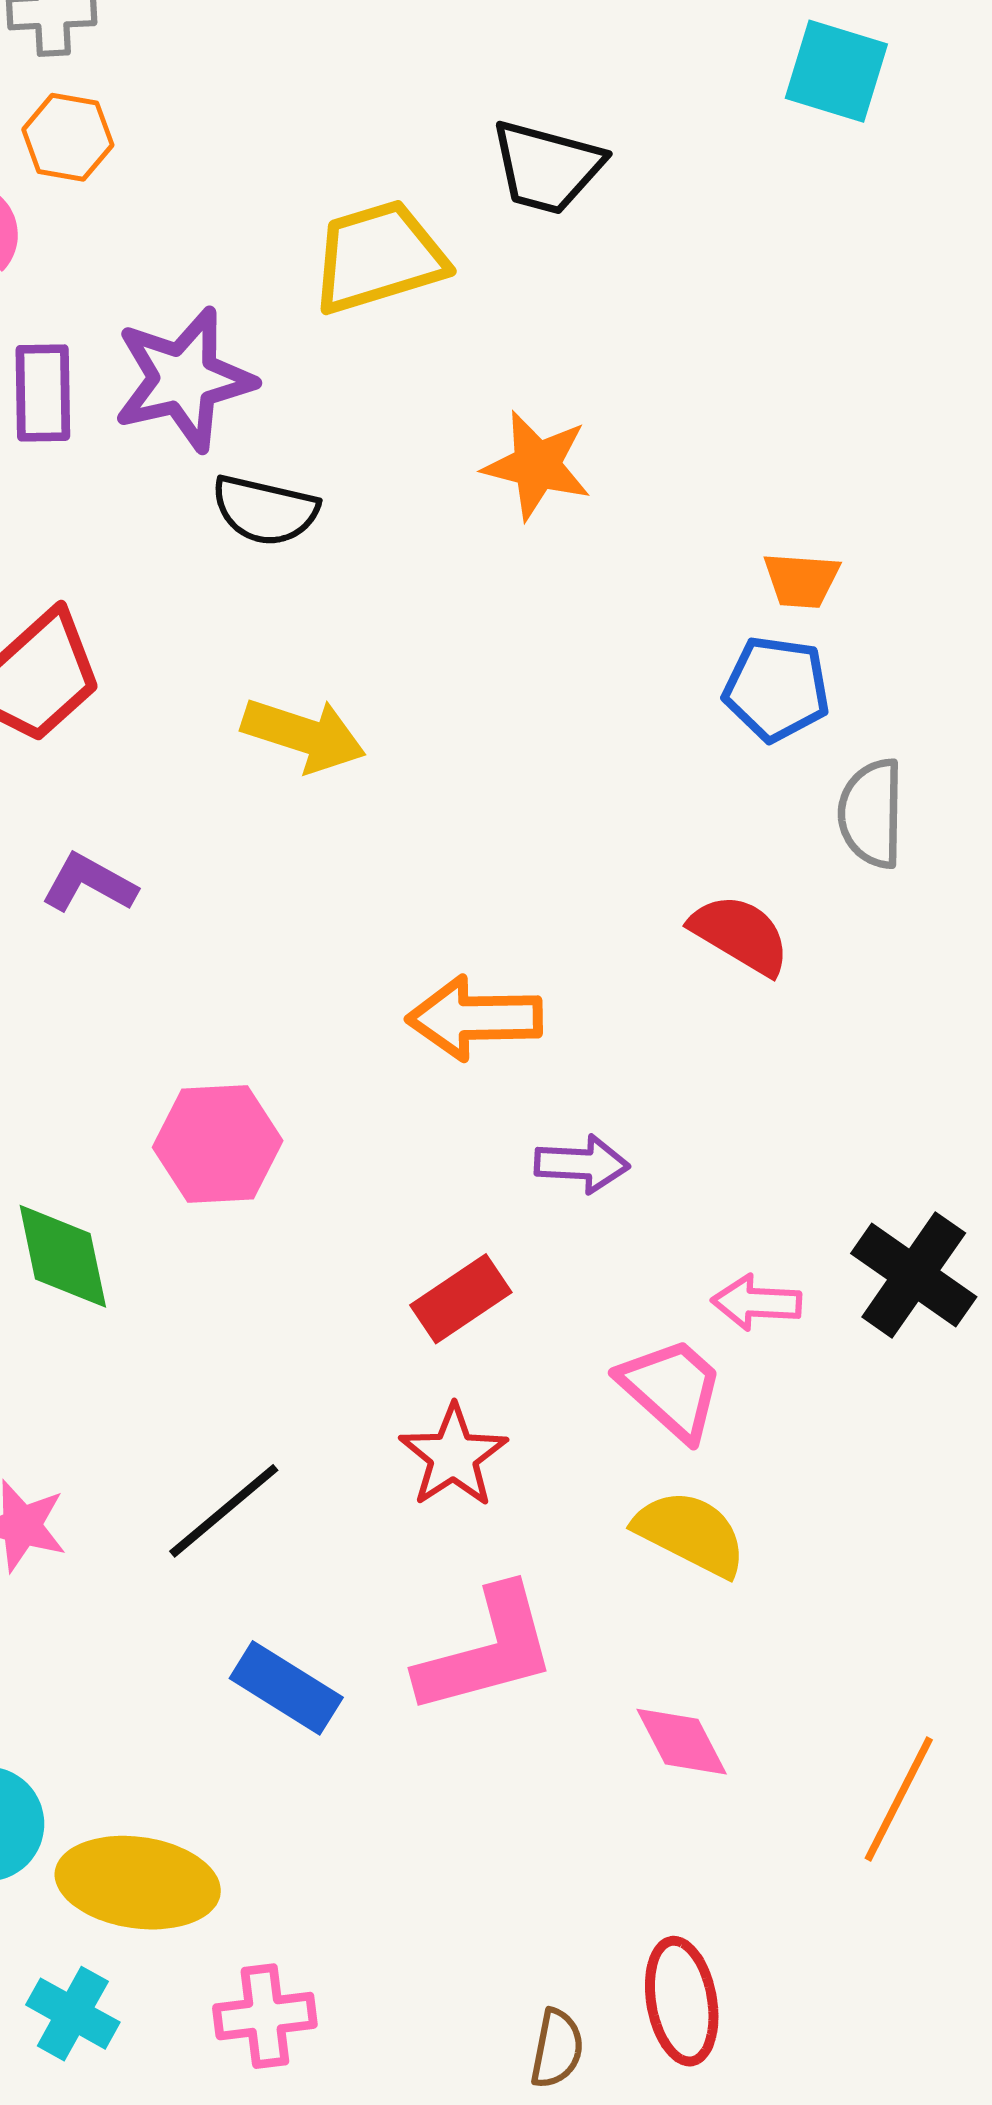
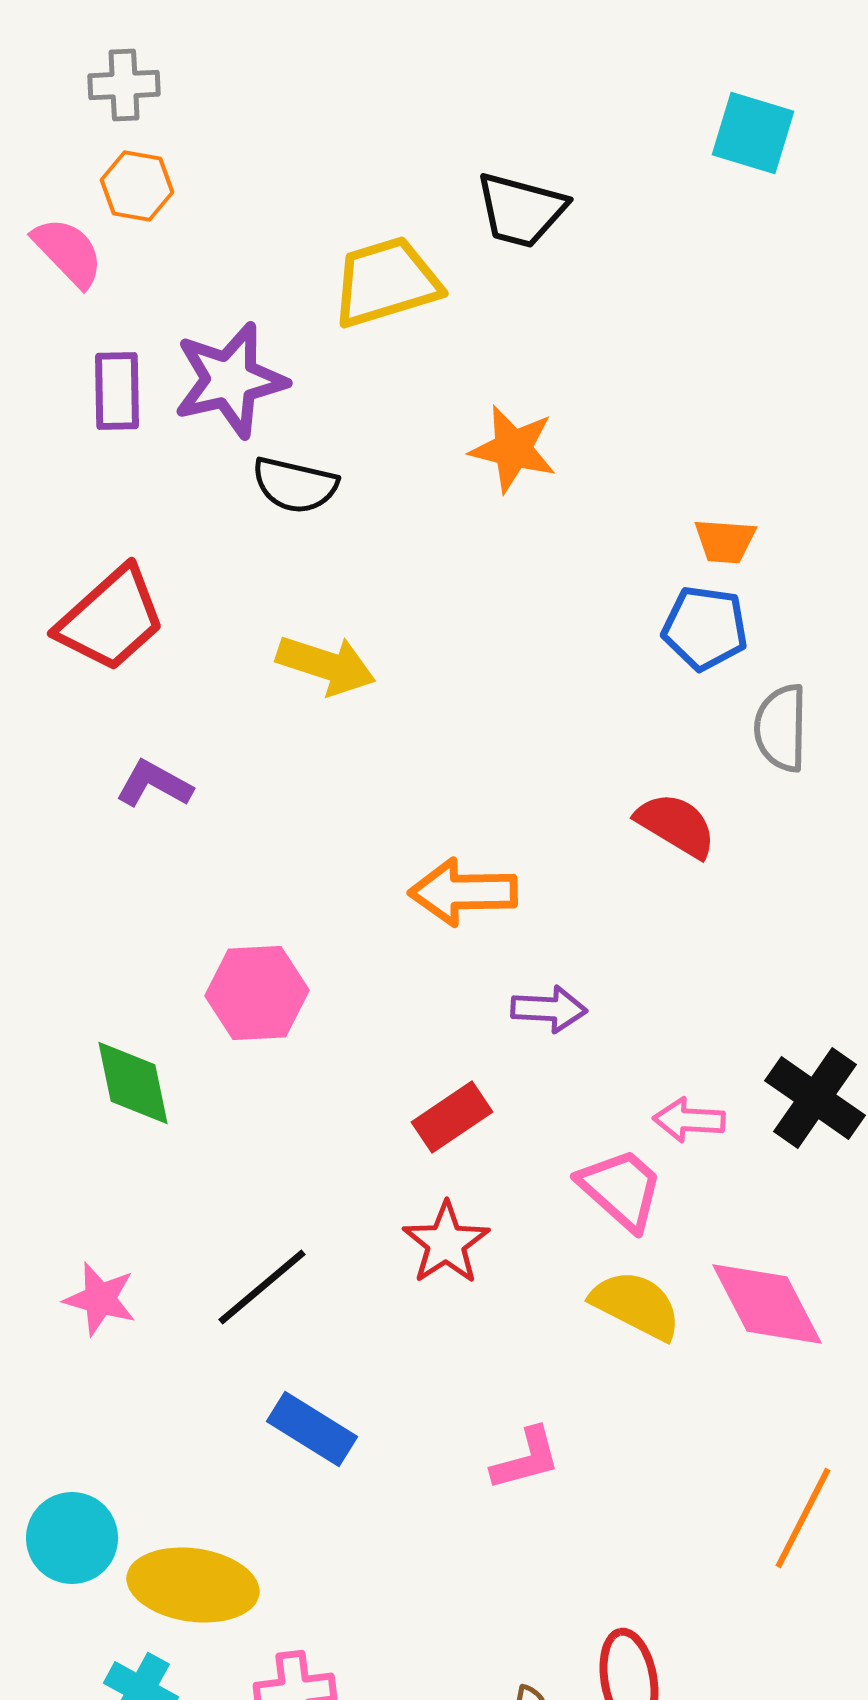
pink L-shape: (487, 1651) -> (526, 1459), moved, size x0.6
pink diamond: (682, 1742) -> (767, 1304), moved, size x1.5

